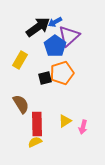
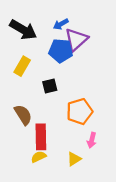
black arrow: (38, 27) -> (23, 30), moved, turned 65
blue pentagon: (55, 46) -> (61, 51), turned -30
orange pentagon: (62, 73) -> (80, 111), moved
yellow triangle: (65, 121) -> (74, 159), moved

